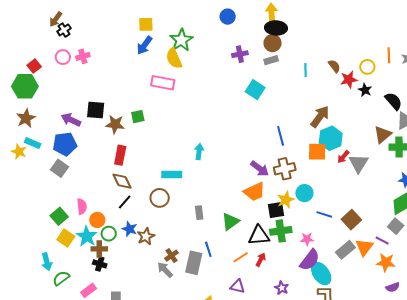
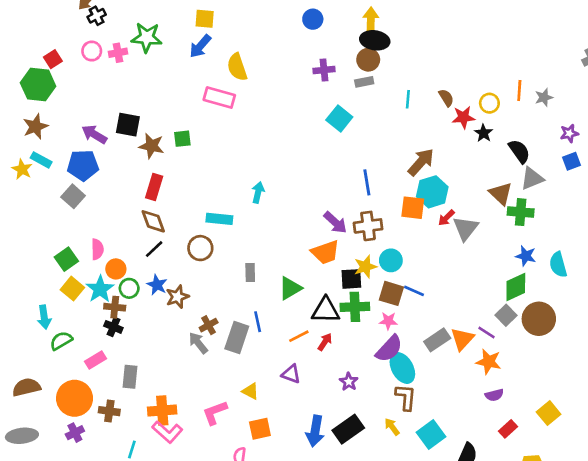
green star: (181, 40) -> (147, 37), moved, turned 30
brown triangle: (383, 134) -> (501, 194), turned -42
brown square: (351, 220) -> (391, 293), moved, turned -36

